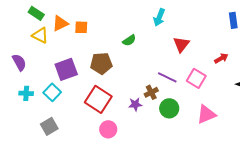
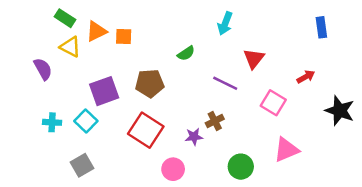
purple semicircle: (19, 62) -> (43, 69), moved
purple line: (167, 77) -> (225, 83), moved
green circle: (169, 108) -> (241, 167), moved
pink circle: (108, 129) -> (173, 169), moved

